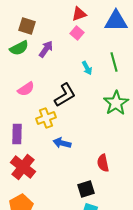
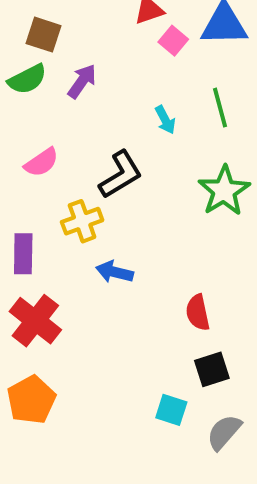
pink square: (77, 33) -> (173, 41), moved
black square: (86, 189) -> (212, 369), moved

